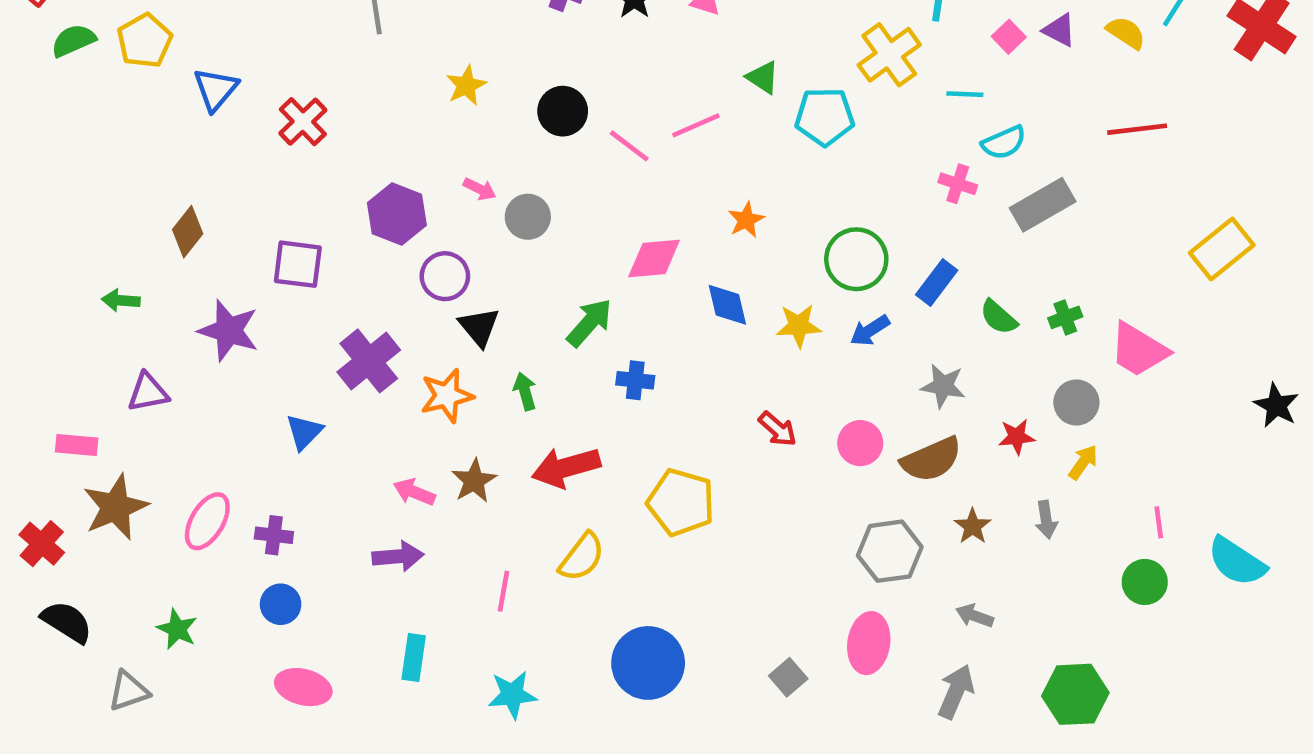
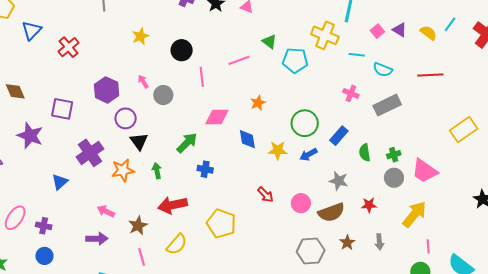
yellow cross: (889, 55) -> (325, 35), turned -36
cyan semicircle: (1004, 143) -> (383, 70), moved, turned 42
pink line: (629, 146) -> (202, 77), moved, turned 42
pink arrow: (480, 189) -> (143, 82), turned -152
brown diamond: (188, 232) -> (15, 91), turned -65
green semicircle: (999, 317) -> (365, 153), turned 36
gray circle: (1076, 402) -> (394, 178), moved
yellow arrow: (1083, 462) -> (414, 214), moved, size x1.8
brown star: (474, 481) -> (138, 226), moved
pink line: (504, 591) -> (142, 257), turned -30

